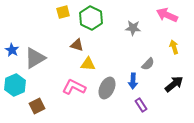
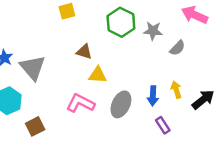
green hexagon: (91, 18) -> (121, 22), moved
yellow arrow: (174, 47) -> (176, 90), moved
gray triangle: (35, 58) -> (33, 68), turned -40
gray semicircle: (148, 64) -> (177, 48), moved

